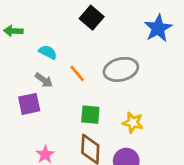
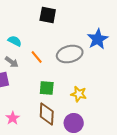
black square: (92, 18) -> (48, 15), turned -30
blue star: (158, 28) -> (98, 39), moved

